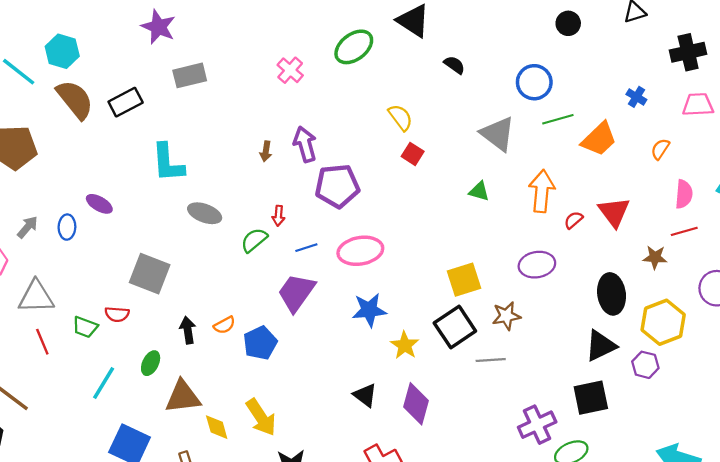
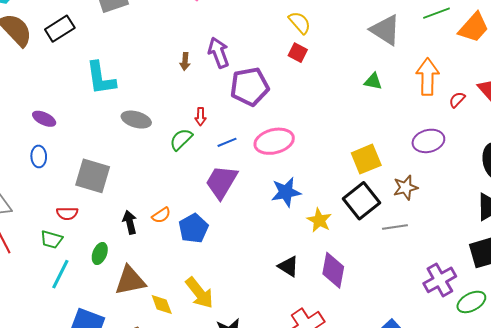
red square: (413, 154) -> (298, 53), moved
blue ellipse: (67, 227) -> (39, 156), moved
green trapezoid: (85, 327) -> (52, 239), moved

